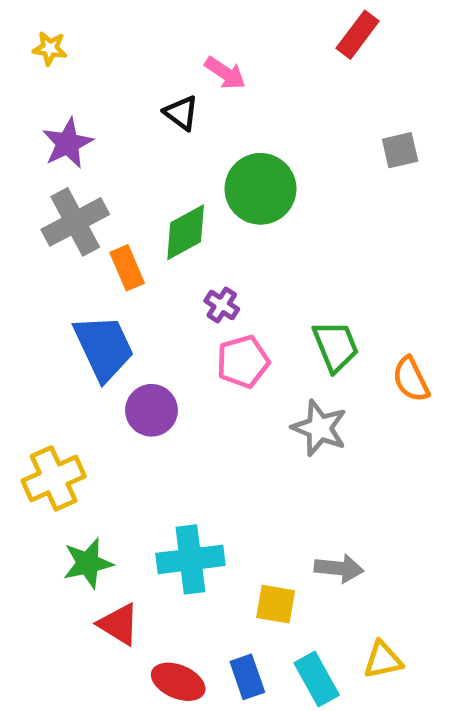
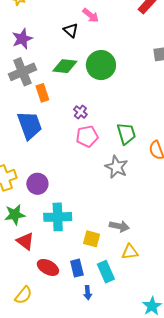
green diamond: (186, 232) -> (65, 66), moved, turned 30
purple circle: (151, 410) -> (37, 184), moved
yellow triangle: (383, 660) -> (130, 252), moved

